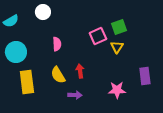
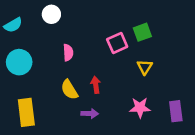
yellow triangle: (117, 47) -> (145, 67), moved
purple rectangle: (145, 76) -> (176, 111), moved
yellow rectangle: (27, 82) -> (26, 112), moved

